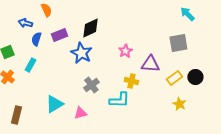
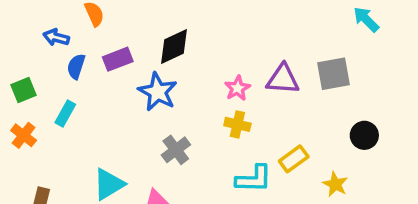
cyan arrow: (187, 14) -> (366, 19), moved
purple triangle: (150, 64) -> (283, 79), moved
yellow rectangle: (174, 78) -> (294, 159), moved
yellow cross: (131, 81) -> (237, 124), moved
cyan L-shape: (119, 100) -> (254, 179), moved

